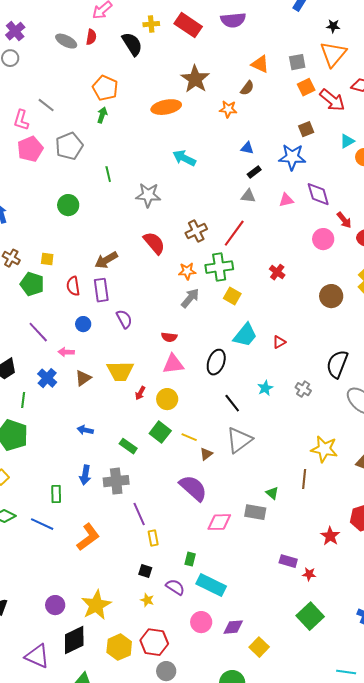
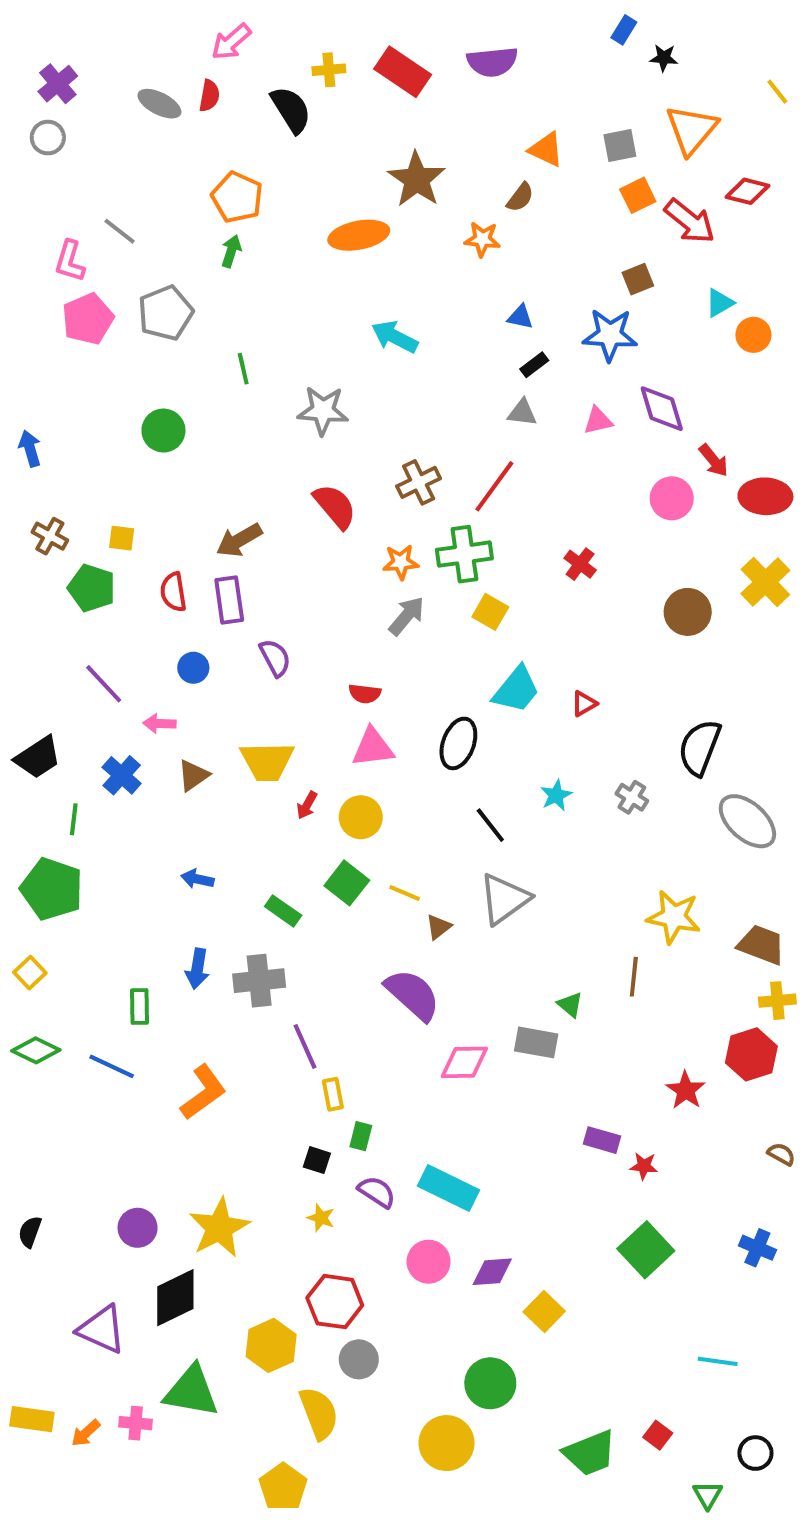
black star: (333, 26) -> (664, 58), moved
green rectangle: (190, 559) -> (361, 1136), moved
yellow hexagon: (119, 647) -> (271, 1345), moved

